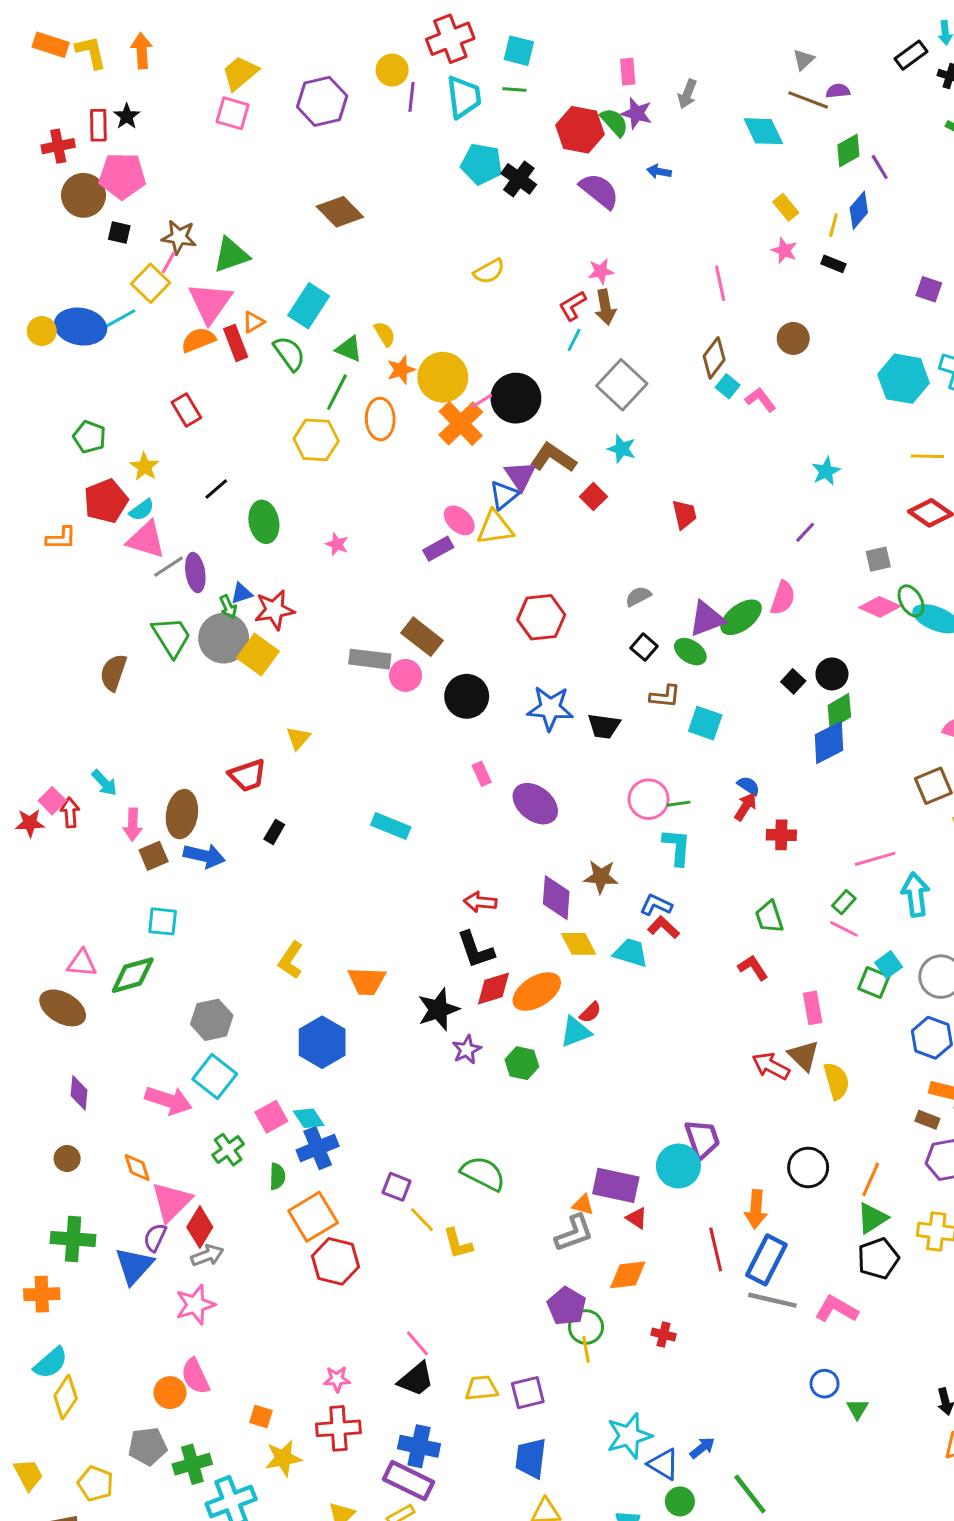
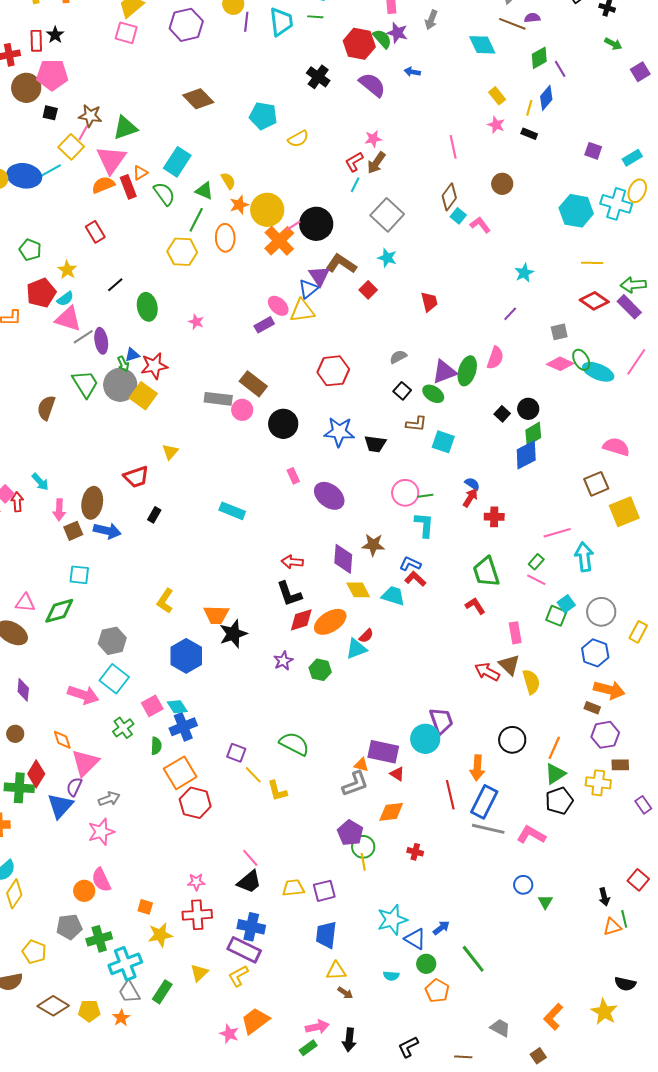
cyan pentagon: (482, 164) -> (263, 116), moved
brown arrow: (605, 307) -> (376, 163), turned 45
green ellipse: (741, 617) -> (467, 371), turned -36
green trapezoid: (769, 917) -> (486, 572), size x1.4
black star: (438, 1009) -> (233, 634), moved
red diamond: (200, 1227) -> (36, 774), moved

